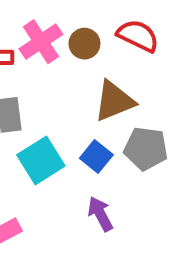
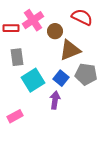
brown circle: (84, 44) -> (55, 31), moved
purple arrow: (100, 214) -> (55, 100), moved, turned 36

